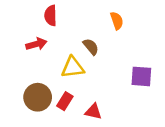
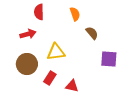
orange semicircle: (117, 21) -> (75, 14), moved
brown semicircle: (91, 47) -> (92, 33), moved
brown circle: (38, 97) -> (27, 64), moved

